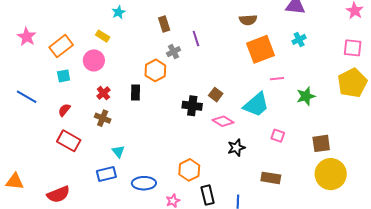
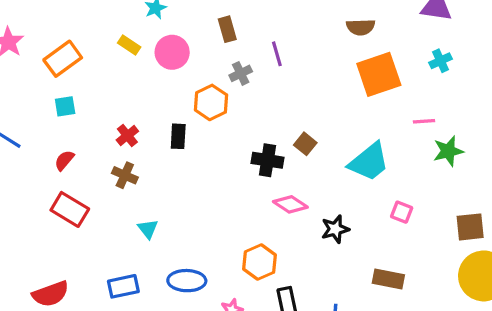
pink circle: (94, 60) -> (172, 52), moved
pink line: (277, 79) -> (424, 121), moved
pink diamond: (223, 121) -> (290, 204), moved
blue rectangle: (106, 174) -> (123, 286), moved

